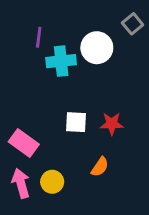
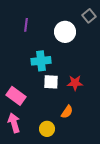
cyan cross: (61, 61) -> (41, 61), moved
yellow circle: (52, 182) -> (47, 129), moved

